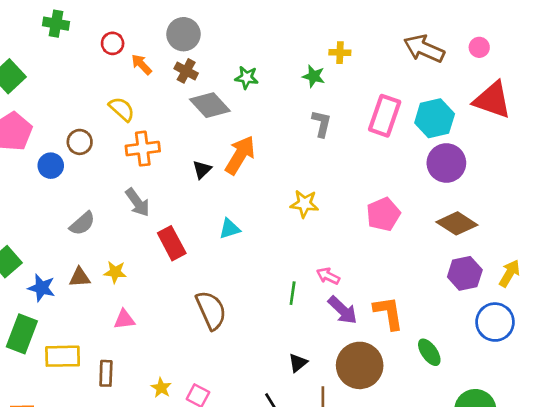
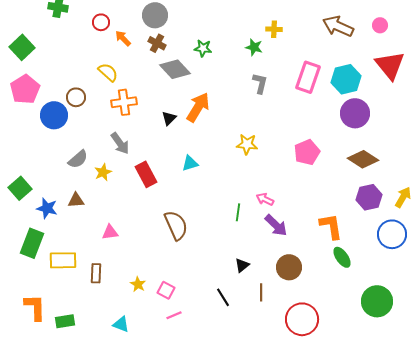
red triangle: (492, 100) -> (390, 65), turned 32
blue circle: (51, 166) -> (54, 115), size x1.4
yellow star: (115, 272) -> (103, 172), moved, turned -30
orange L-shape: (389, 313) -> (331, 226), moved
brown circle: (360, 365) -> (289, 267), size x0.7

